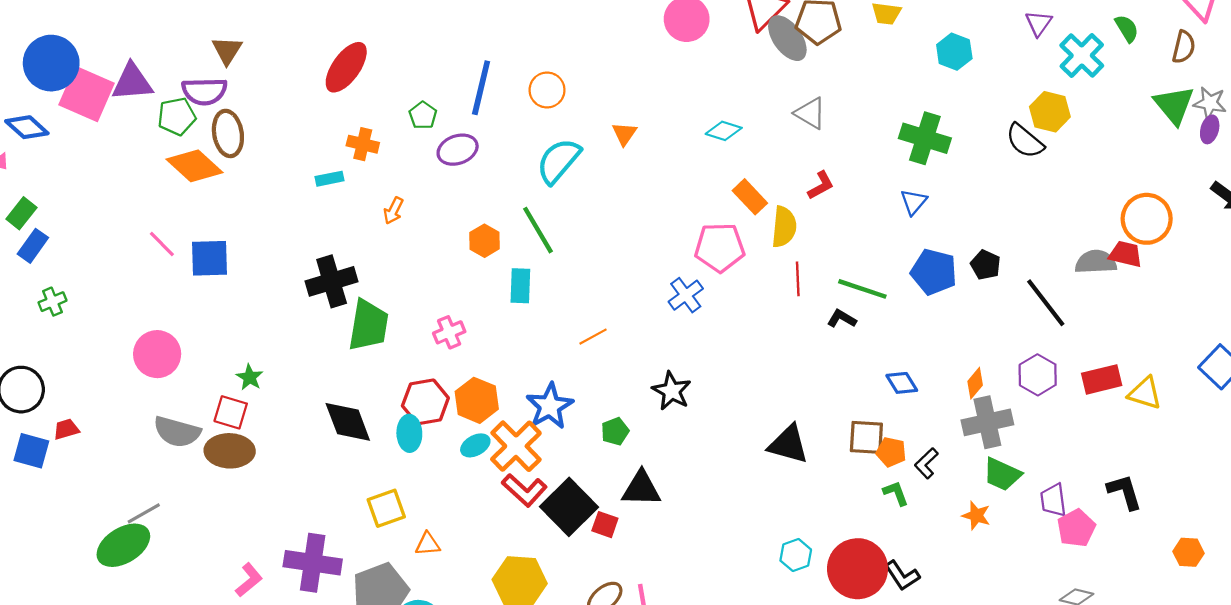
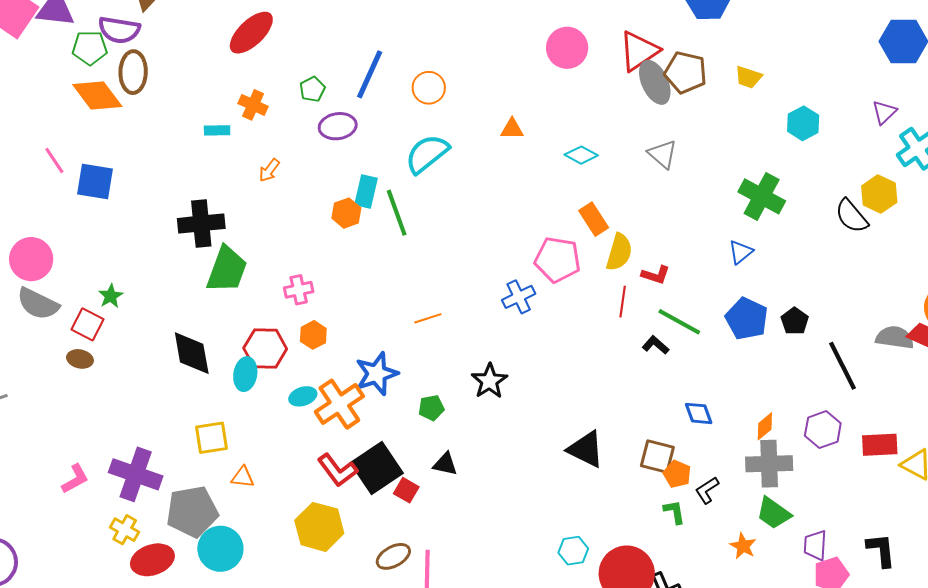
orange triangle: (624, 134) -> (512, 129), moved, turned 45
red L-shape: (821, 185) -> (656, 275), moved, turned 36
cyan rectangle: (520, 286) -> (366, 191), moved
orange hexagon: (477, 400) -> (313, 335), moved, size x0.7
gray semicircle: (177, 432) -> (38, 304), moved
brown ellipse: (230, 451) -> (80, 359), size x0.6
black triangle: (641, 489) -> (445, 464), size x0.7
red L-shape: (524, 490) -> (338, 470), moved

